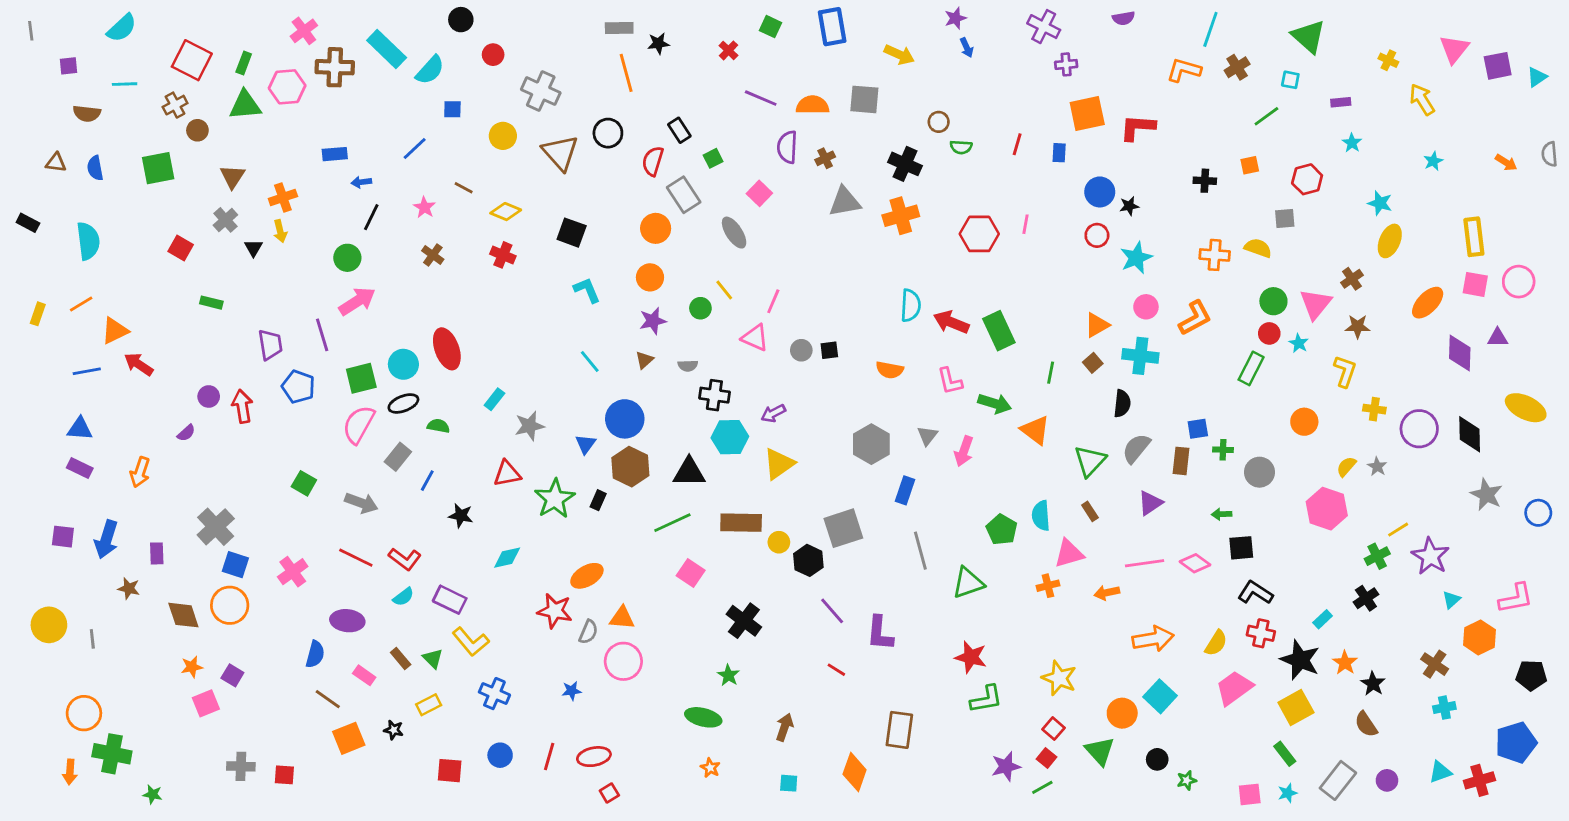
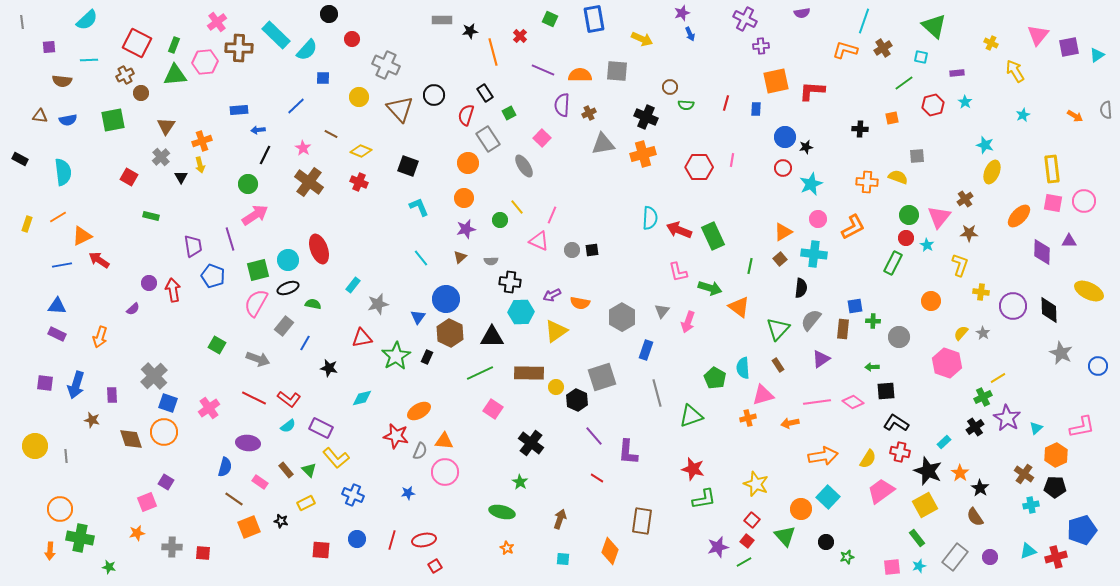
orange line: (626, 73) -> (493, 52), moved
blue semicircle: (95, 168) -> (68, 120), turned -90
red hexagon: (1307, 179) -> (933, 105), moved
brown cross: (433, 255) -> (309, 182), size x1.8
orange semicircle: (890, 370) -> (580, 303), moved
purple star: (1430, 556) -> (1007, 418), moved
orange star: (192, 667) -> (137, 533), moved
black pentagon: (1531, 675) -> (1055, 487), moved

